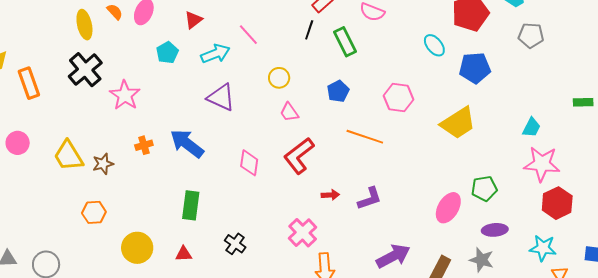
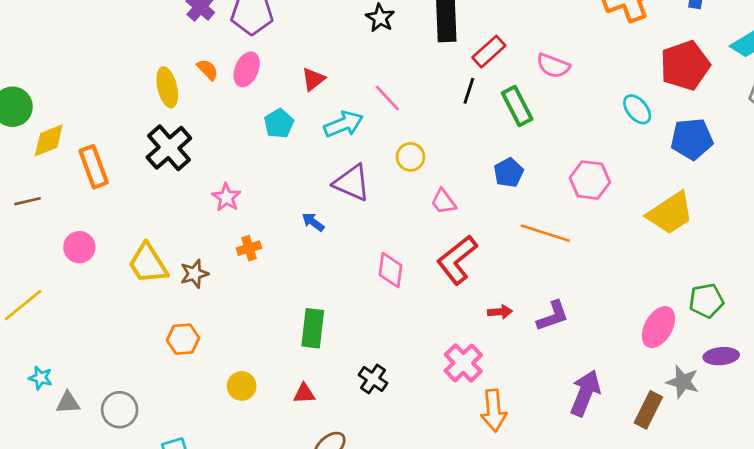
yellow circle: (279, 78) -> (410, 157), moved
pink star: (125, 95) -> (226, 197), moved, size x0.7
blue arrow: (187, 144) -> (313, 222), moved, size x0.5
yellow circle: (137, 248) -> (242, 386), size x0.7
purple arrow: (393, 256) -> (585, 393), turned -40
gray star: (482, 260) -> (683, 382), moved

